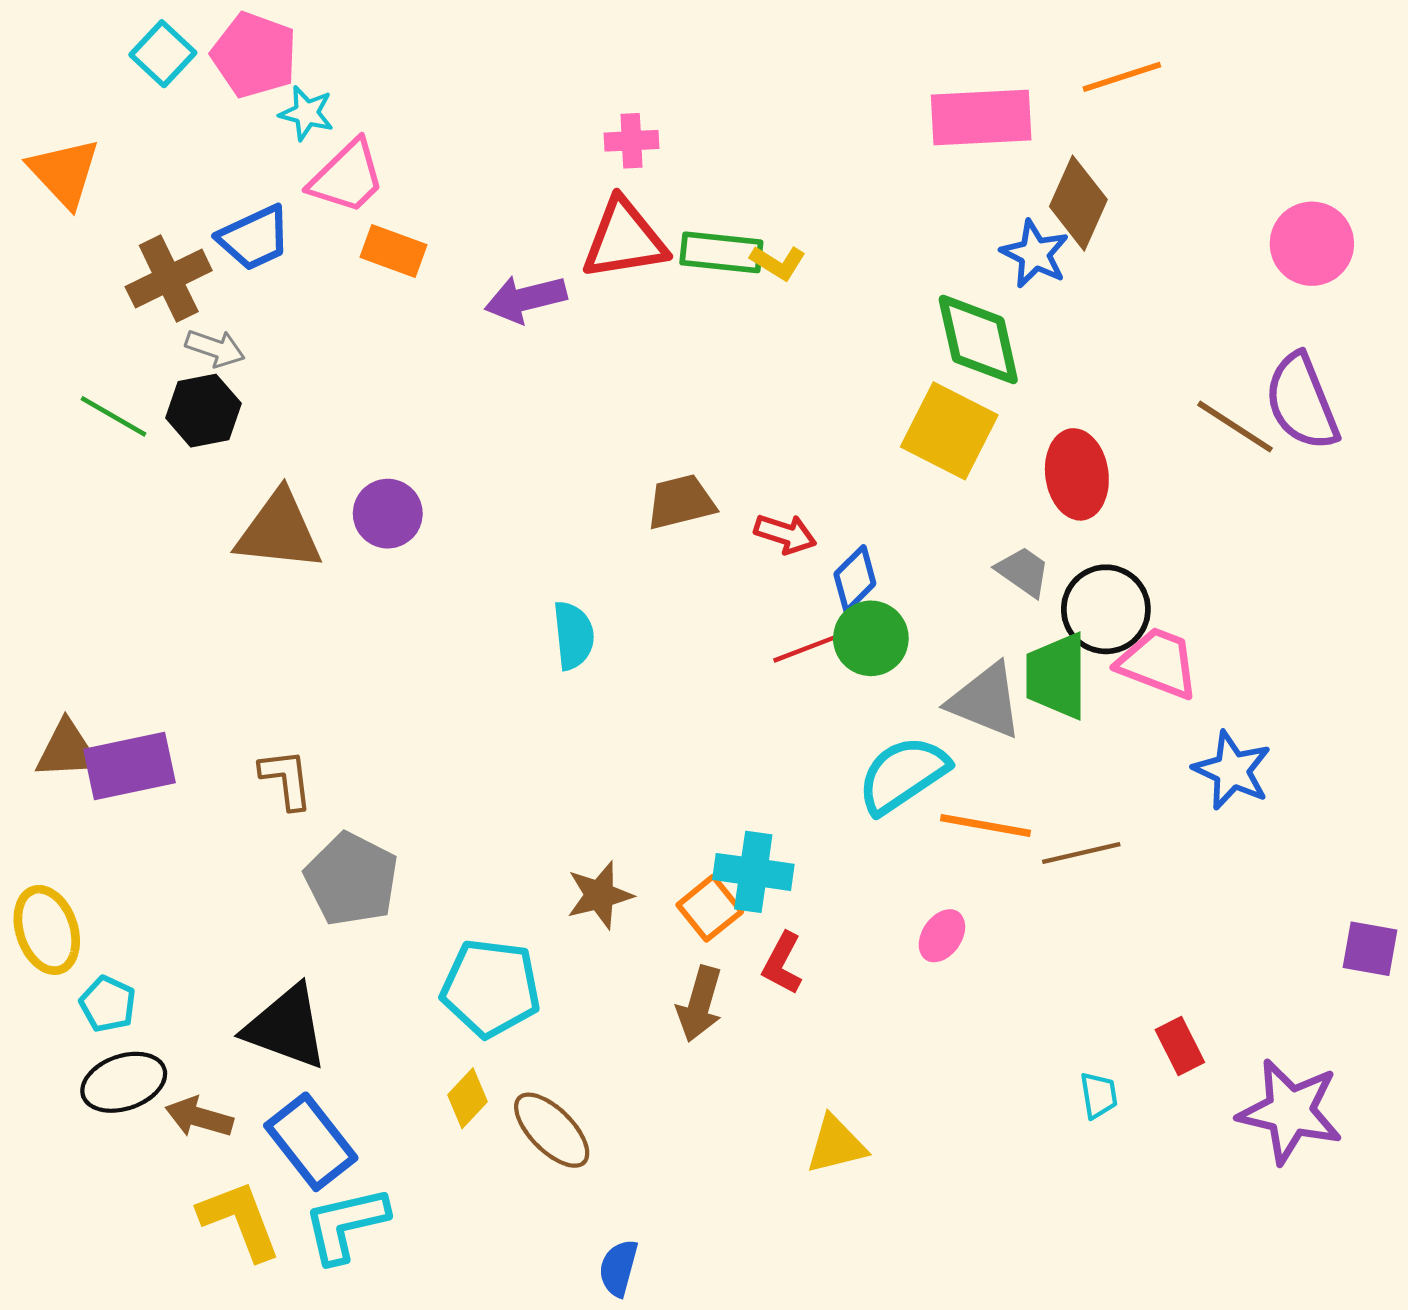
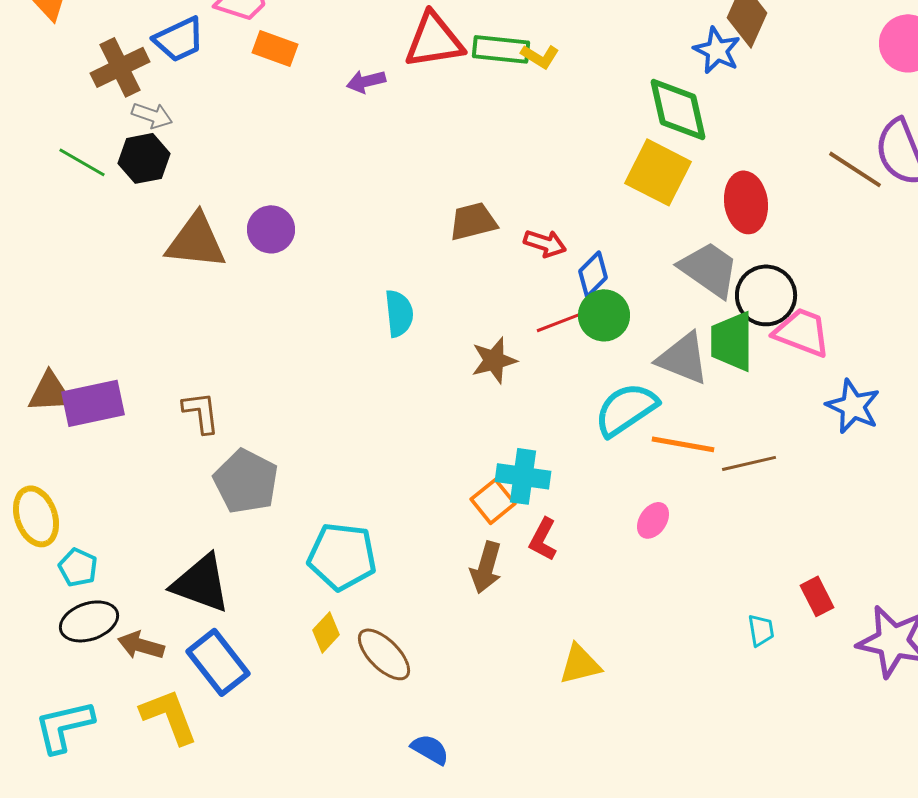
purple arrow: (526, 299) -> (366, 81), size x0.7
gray trapezoid: (1023, 572) -> (709, 269), size x1.6
brown star: (600, 895) -> (494, 360), moved
cyan L-shape: (346, 1224) -> (64, 726), moved
blue semicircle: (618, 1268) -> (430, 749), turned 105

